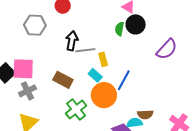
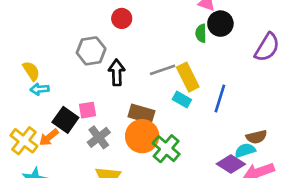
black arrow: (72, 41) -> (117, 72), moved
yellow rectangle: (103, 59) -> (188, 77), size x1.5
pink square: (23, 69) -> (87, 110), size x0.6
orange circle: (104, 95) -> (142, 136), moved

